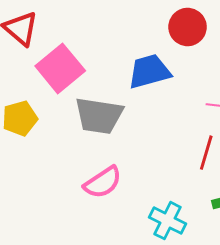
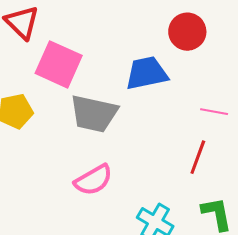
pink square: (60, 68) -> (59, 64), turned -30

